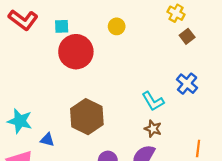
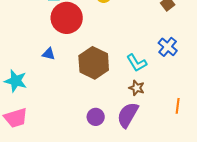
brown hexagon: (87, 117) -> (94, 63), moved
blue triangle: (47, 140) -> (49, 54), moved

